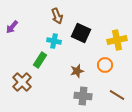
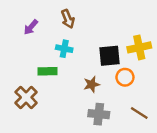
purple arrow: (12, 27) -> (31, 27), moved
black square: (81, 33) -> (109, 56), moved, turned -30
green rectangle: (40, 60) -> (48, 71), turned 56

